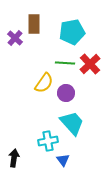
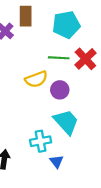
yellow semicircle: (44, 83) -> (36, 79), turned 35

